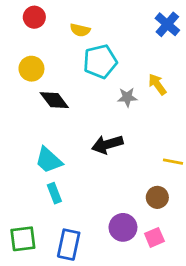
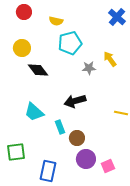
cyan rectangle: (54, 193) -> (60, 127), moved
brown circle: (157, 197) -> (77, 138), moved
green square: (23, 239) -> (16, 152), moved

